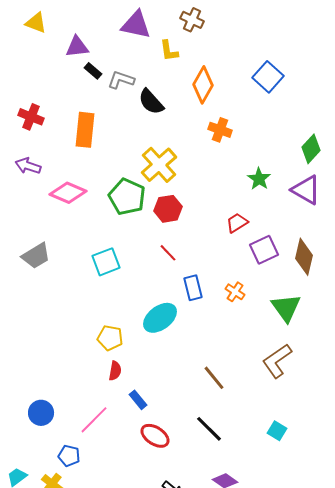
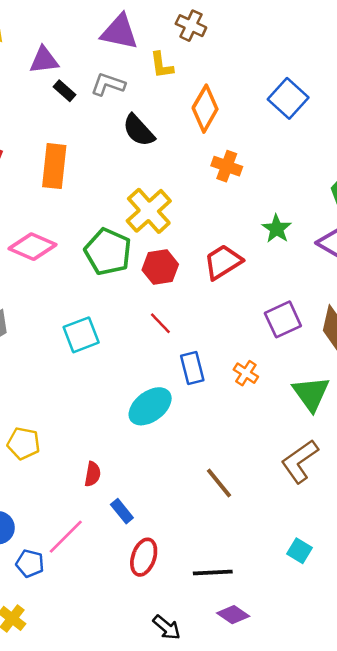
gray L-shape: (121, 80) -> (108, 84), moved
red trapezoid: (237, 223) -> (223, 262), moved, size x1.4
yellow pentagon: (110, 338) -> (24, 443), moved
black line: (209, 429) -> (213, 572), moved, turned -48
red ellipse: (155, 436) -> (144, 557), turned 76
blue pentagon: (69, 456) -> (30, 564), moved

